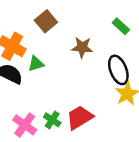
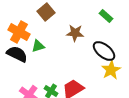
black ellipse: (118, 70) -> (104, 51), turned -30

